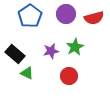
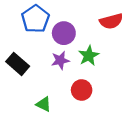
purple circle: (66, 14) -> (64, 33), moved
green triangle: (27, 73) -> (44, 104), moved

